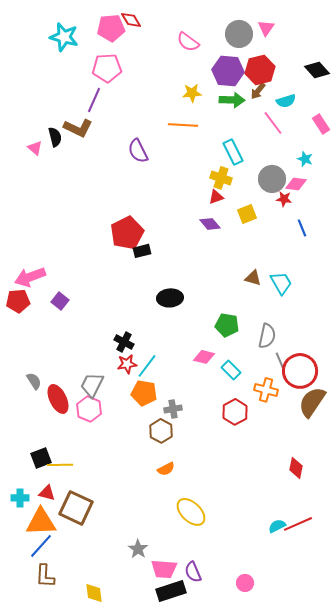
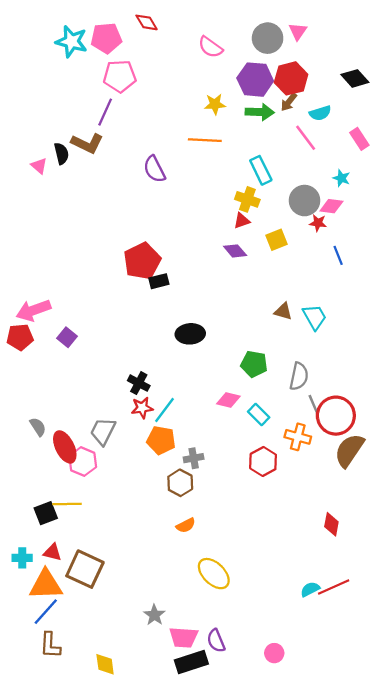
pink pentagon: (111, 28) -> (106, 38), moved
pink hexagon: (89, 409) -> (83, 462), moved
yellow line: (60, 465) -> (67, 504), moved

